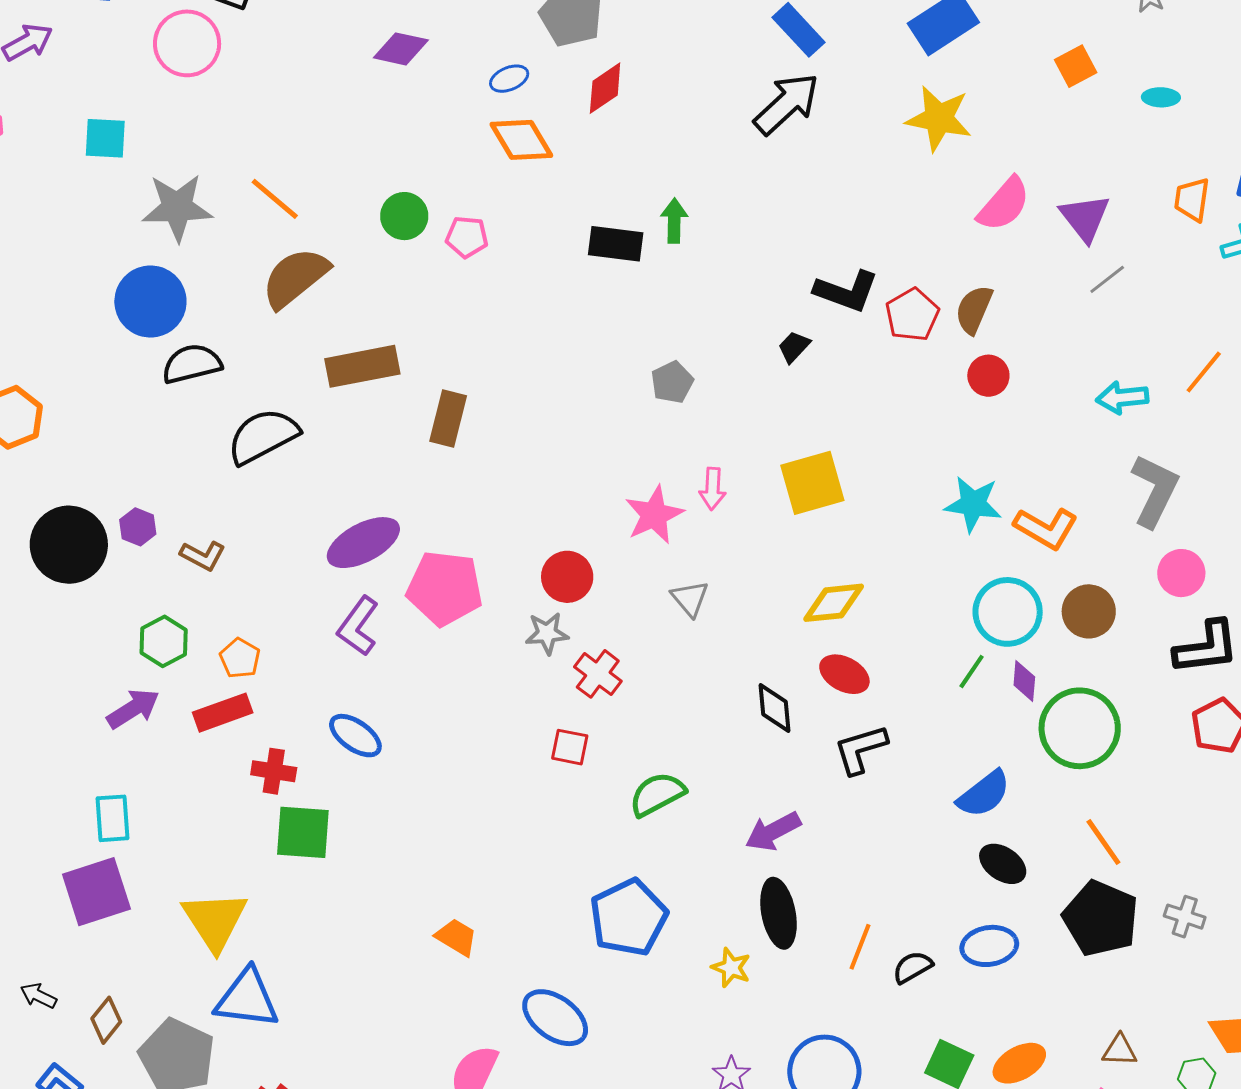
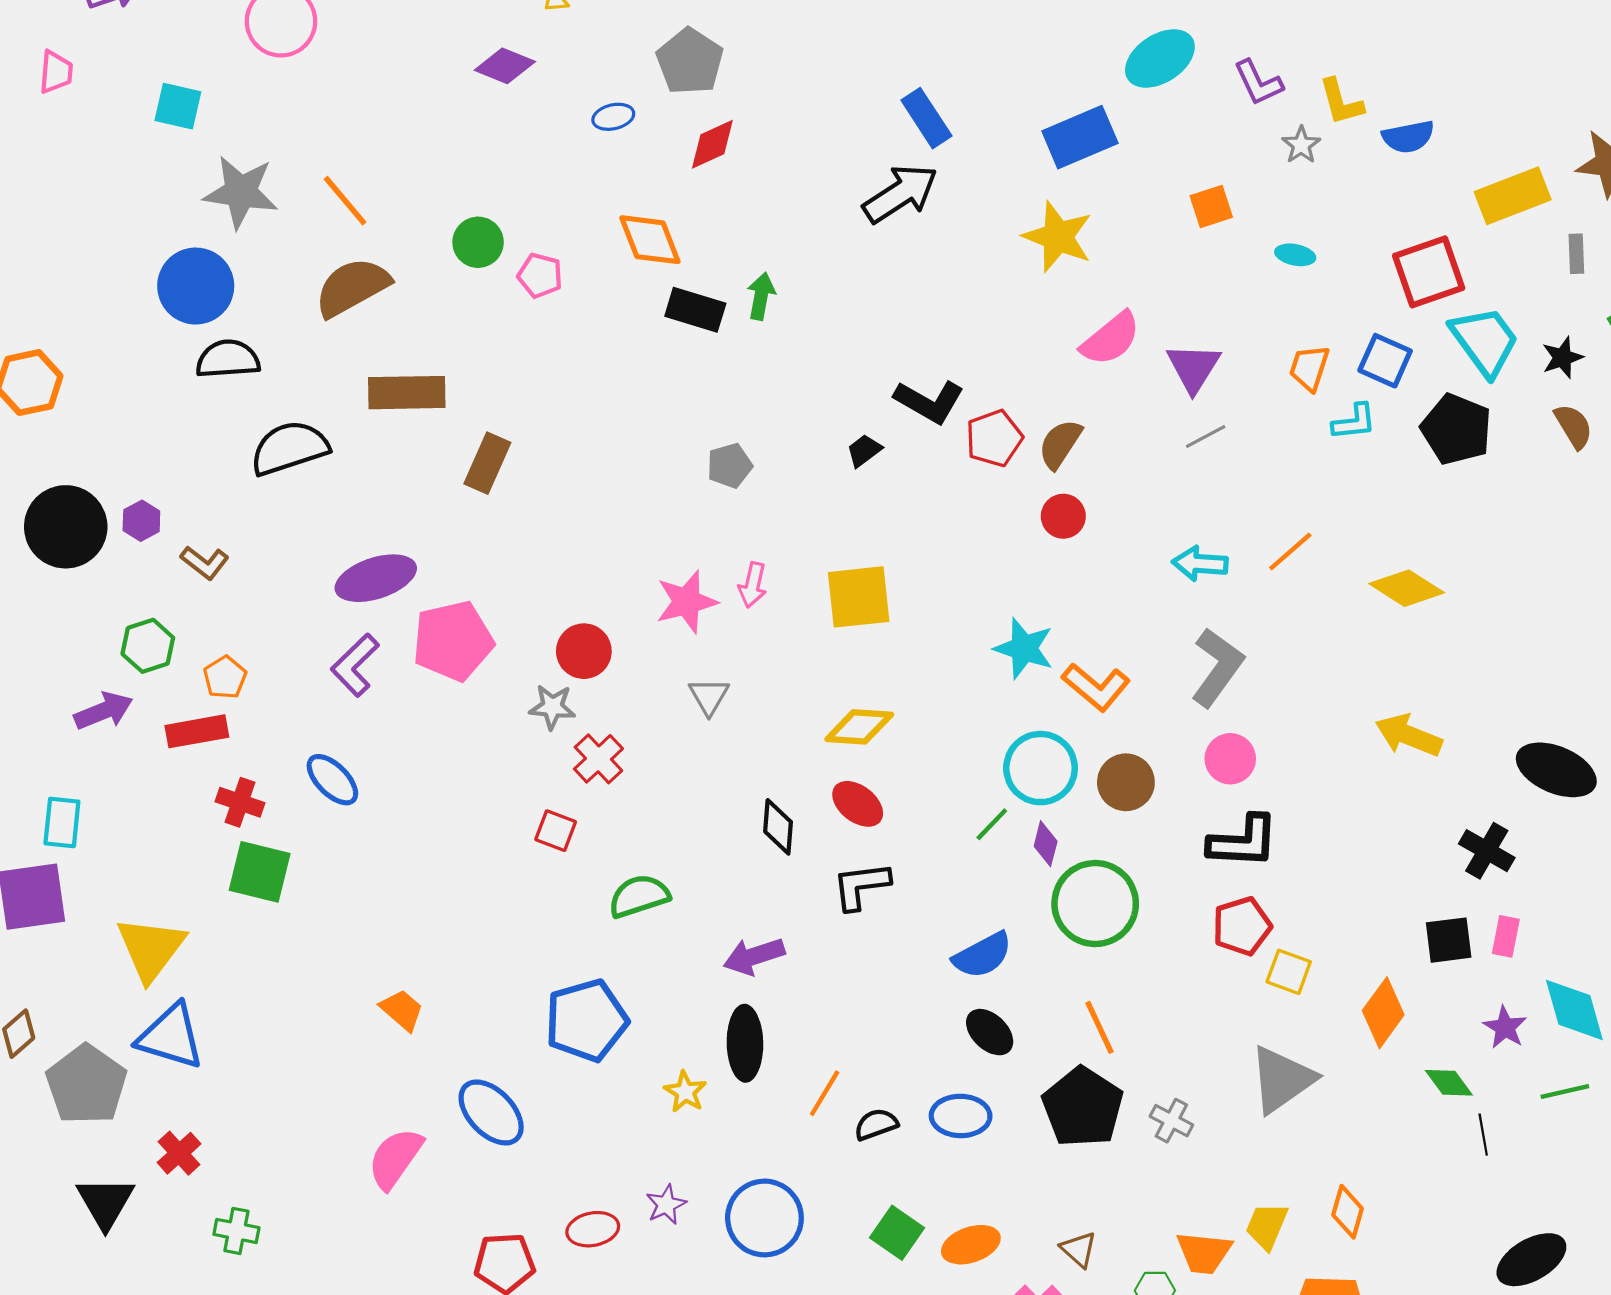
orange diamond: (521, 140) -> (650, 240), moved
pink pentagon: (445, 588) -> (453, 641), turned -30
brown triangle: (1120, 1050) -> (1079, 1249), turned 30

